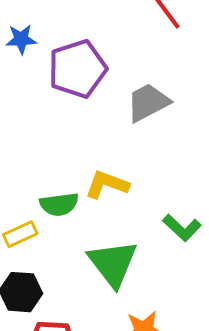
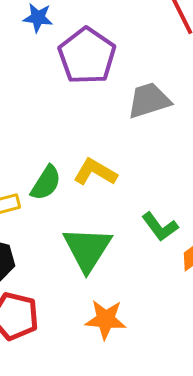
purple pentagon: (78, 69) -> (87, 56), turned -30
green semicircle: (59, 204) -> (46, 183), turned -60

